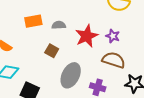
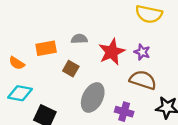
orange rectangle: (33, 21) -> (46, 48), moved

